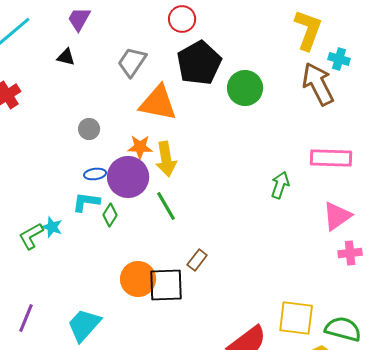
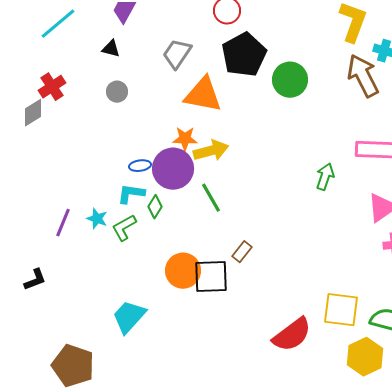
gray circle: (89, 129) -> (117, 92), moved
yellow arrow: (166, 159) -> (211, 151), turned -96
green L-shape: (31, 236) -> (124, 228), moved
purple line: (26, 318) -> (63, 223), moved

